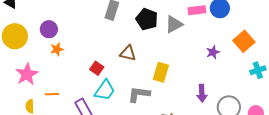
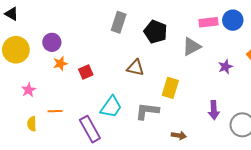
gray triangle: (174, 24) -> (192, 47), moved
red square: (97, 68) -> (86, 72), moved, turned 32
pink star: (27, 74) -> (29, 90), size x0.6

